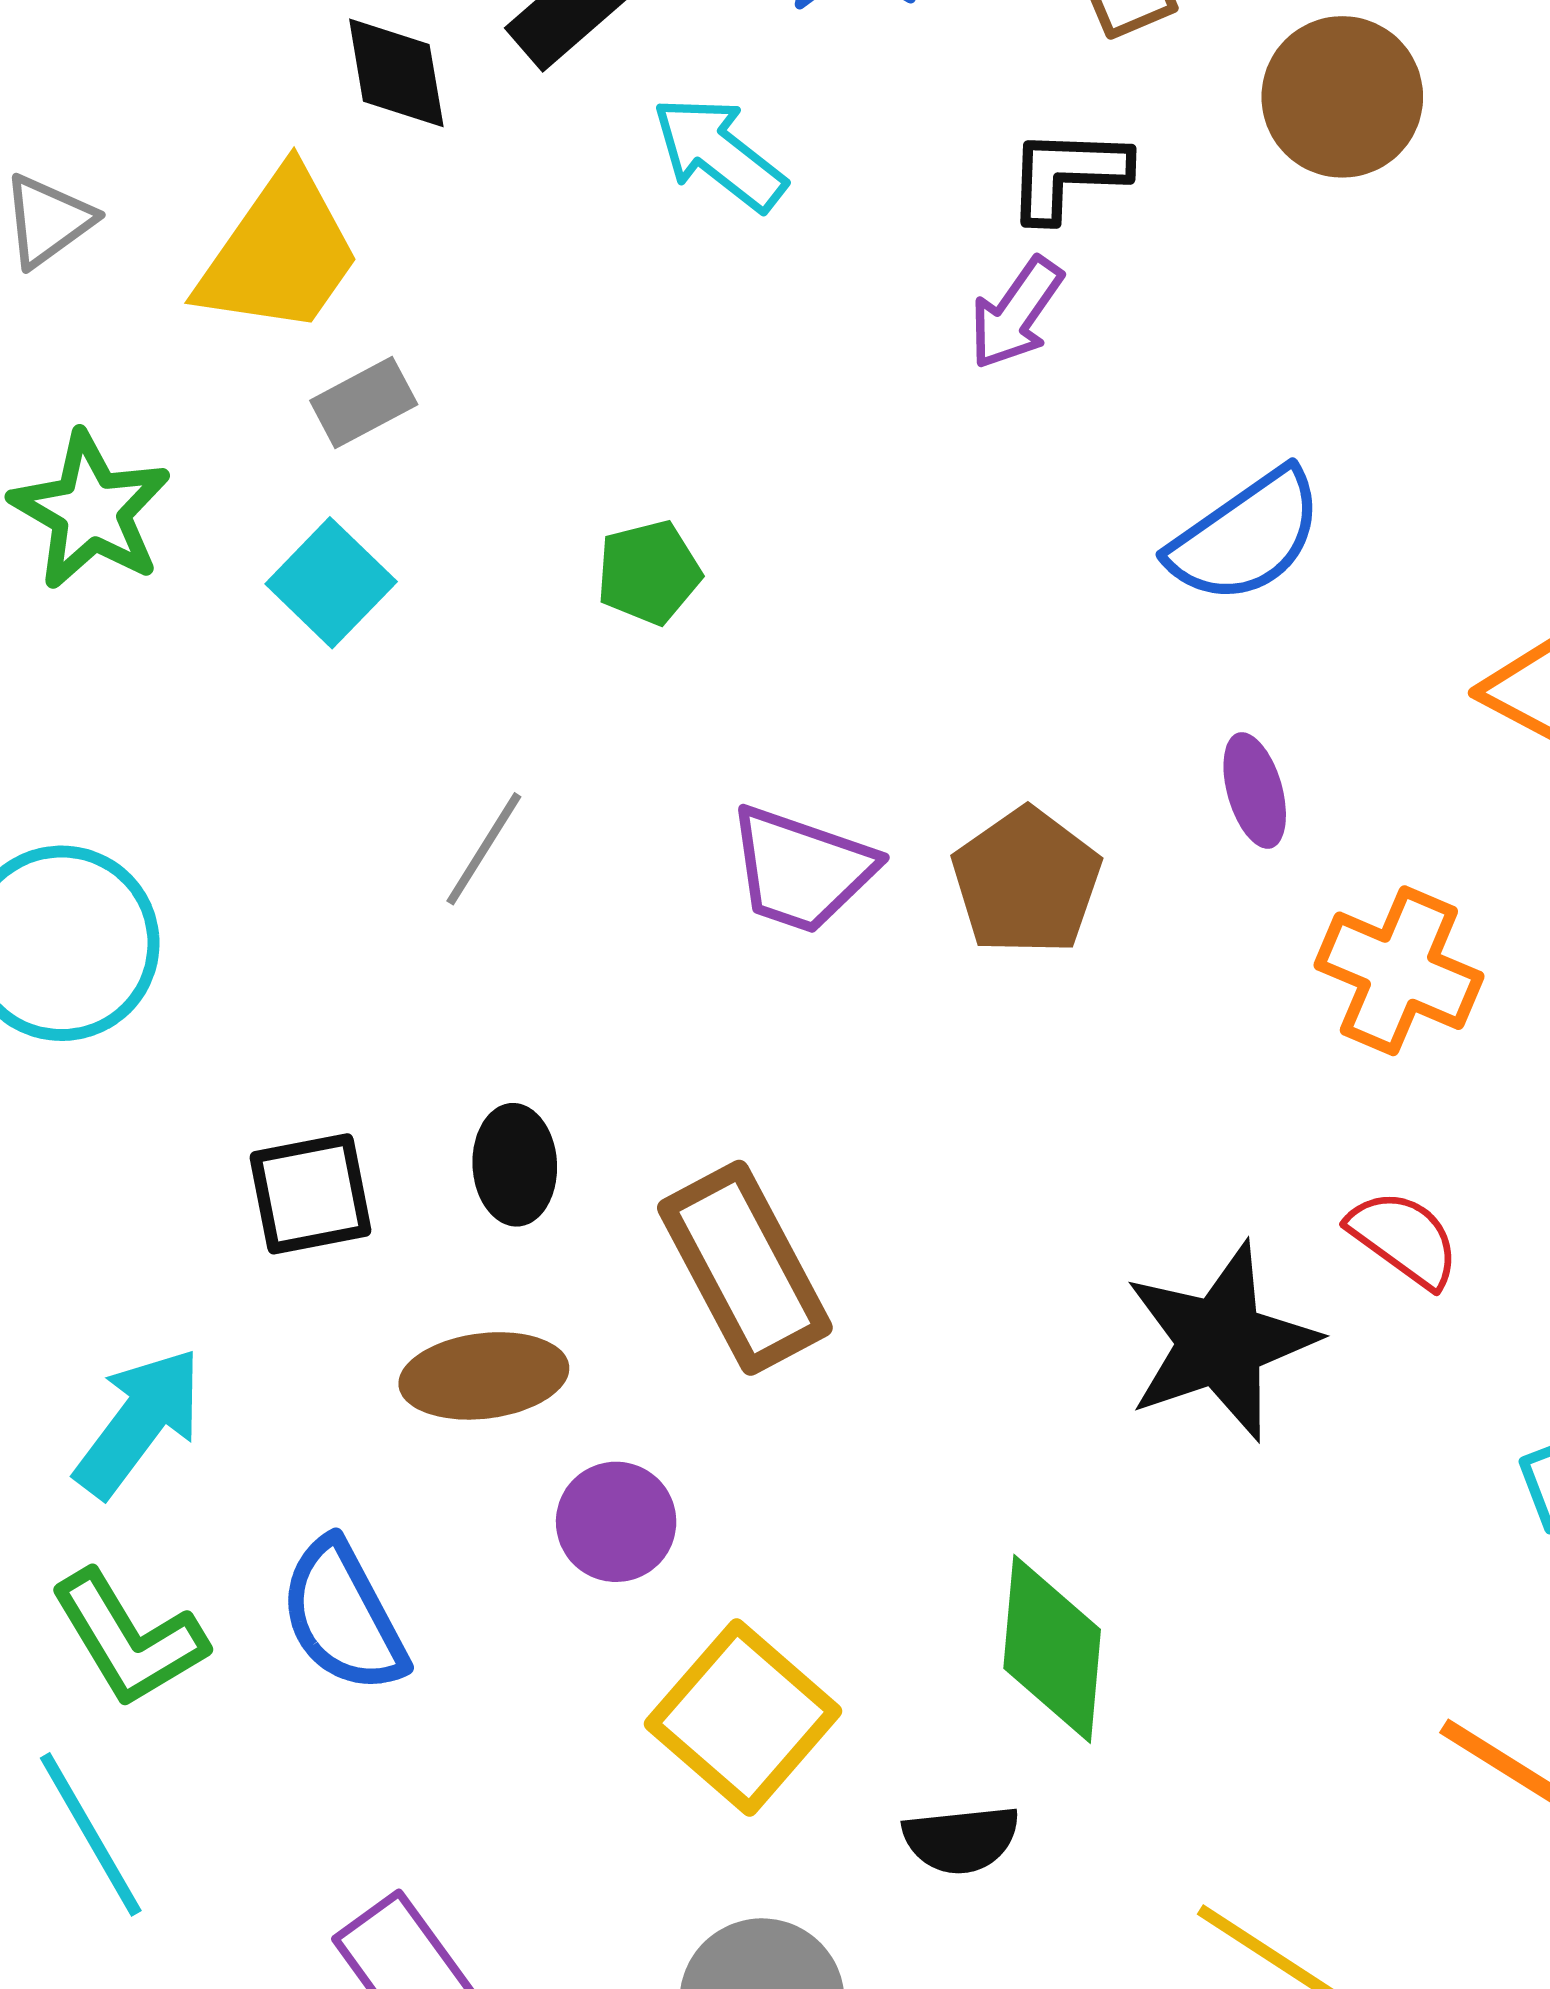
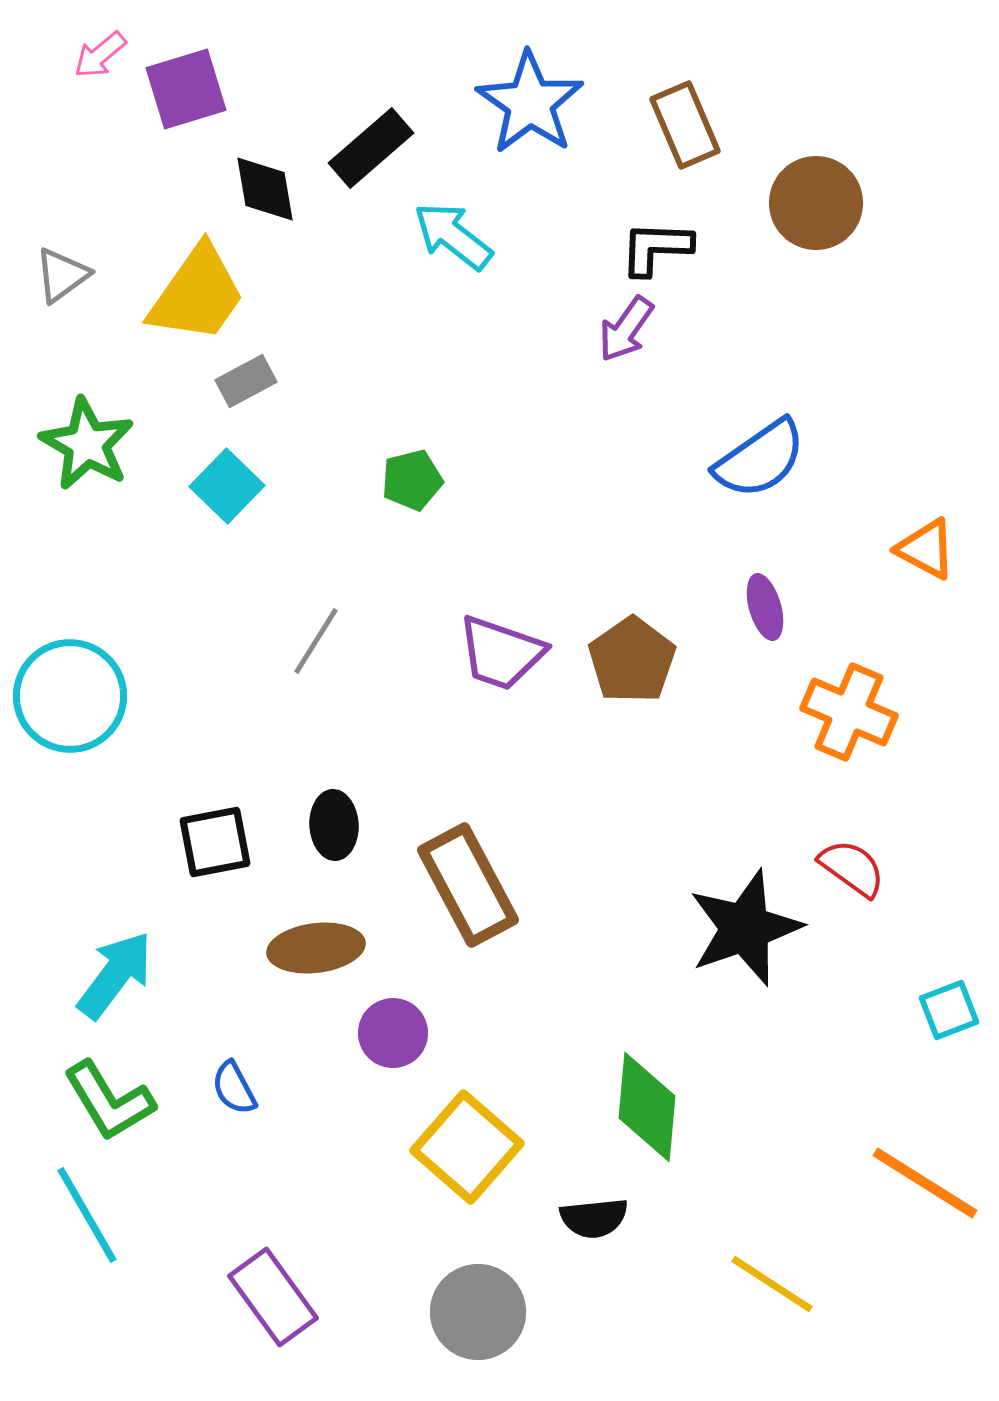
blue semicircle: (343, 1616) -> (234, 1088), size x0.6

